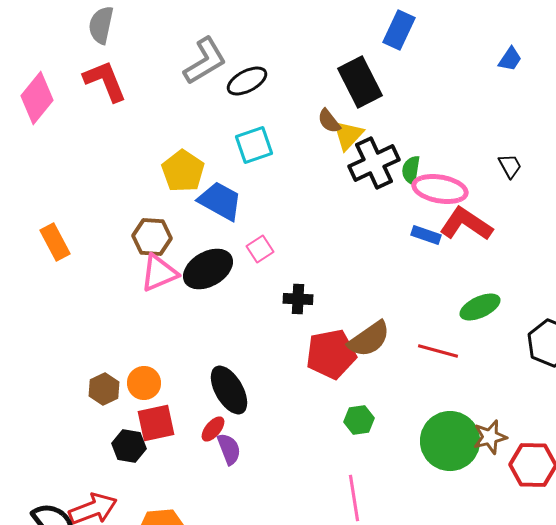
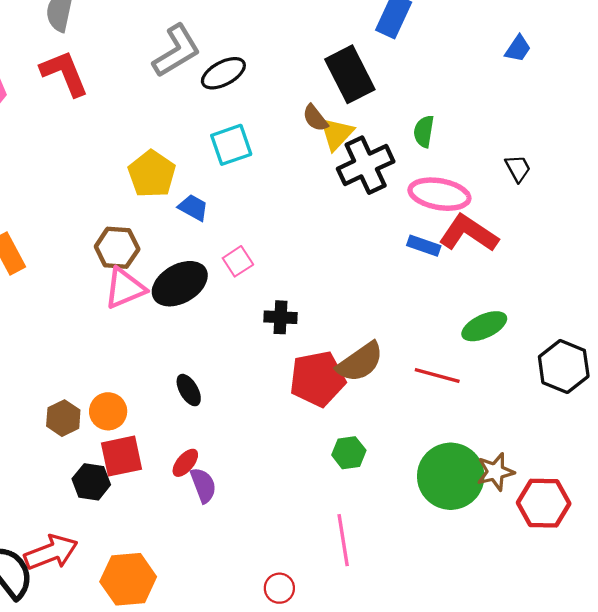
green semicircle: (411, 170) -> (424, 131), moved
blue trapezoid: (220, 201) -> (193, 208), size x0.6
black ellipse: (229, 390) -> (189, 390), moved, size x0.6

